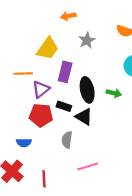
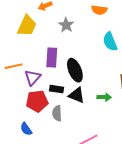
yellow trapezoid: (48, 49) -> (27, 26), moved
green arrow: (114, 93) -> (104, 97), moved
gray semicircle: (67, 140) -> (57, 113), moved
blue semicircle: (24, 143) -> (26, 129), turned 64

